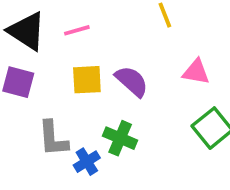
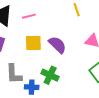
blue cross: (87, 162) -> (32, 87), turned 32

